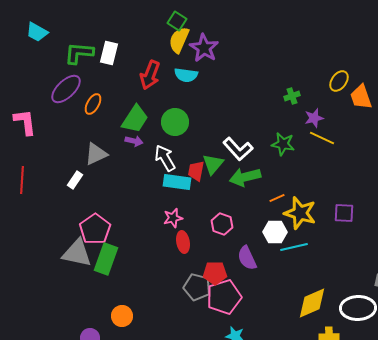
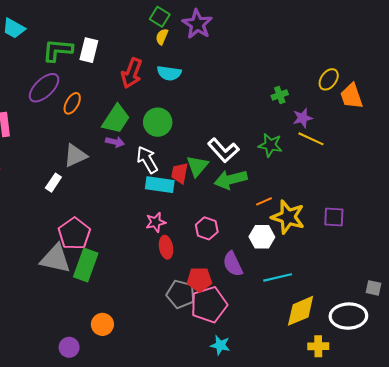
yellow semicircle: (179, 40) -> (162, 37), size x0.6
purple star: (204, 48) -> (197, 24), moved
cyan line: (294, 247) -> (278, 277), moved

